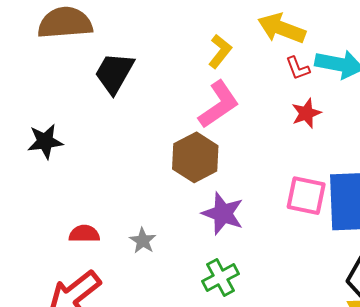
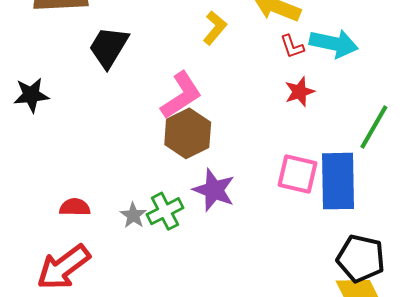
pink L-shape: (219, 104) -> (181, 95), moved
black star: (45, 141) -> (31, 95), moved
green cross: (221, 278) -> (165, 211), moved

